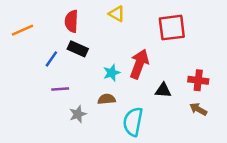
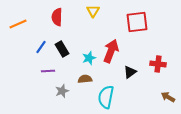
yellow triangle: (117, 14) -> (93, 11), turned 32
black rectangle: (78, 49) -> (62, 49), moved, turned 35
black triangle: (163, 90) -> (130, 72), turned -40
brown arrow: (198, 109) -> (168, 97), moved

